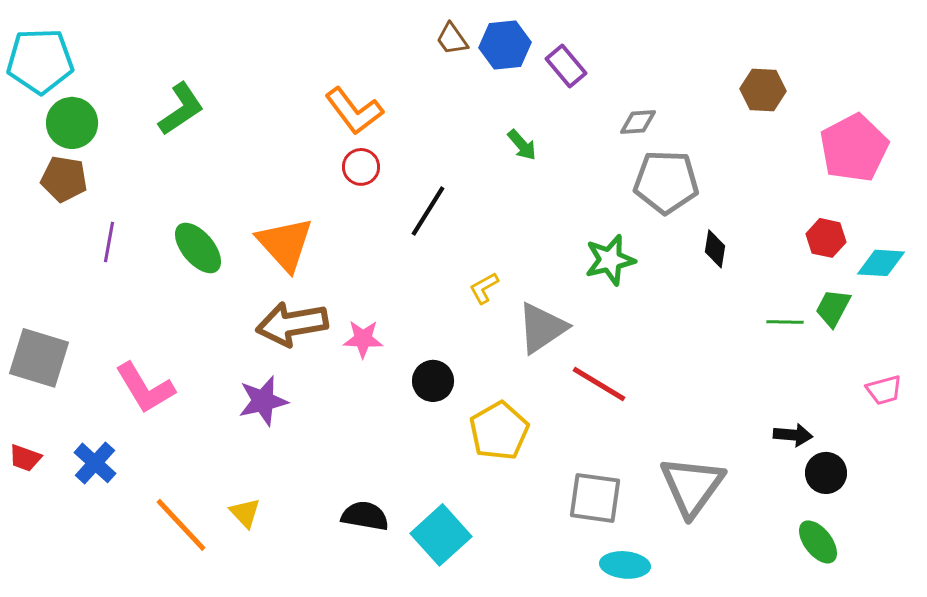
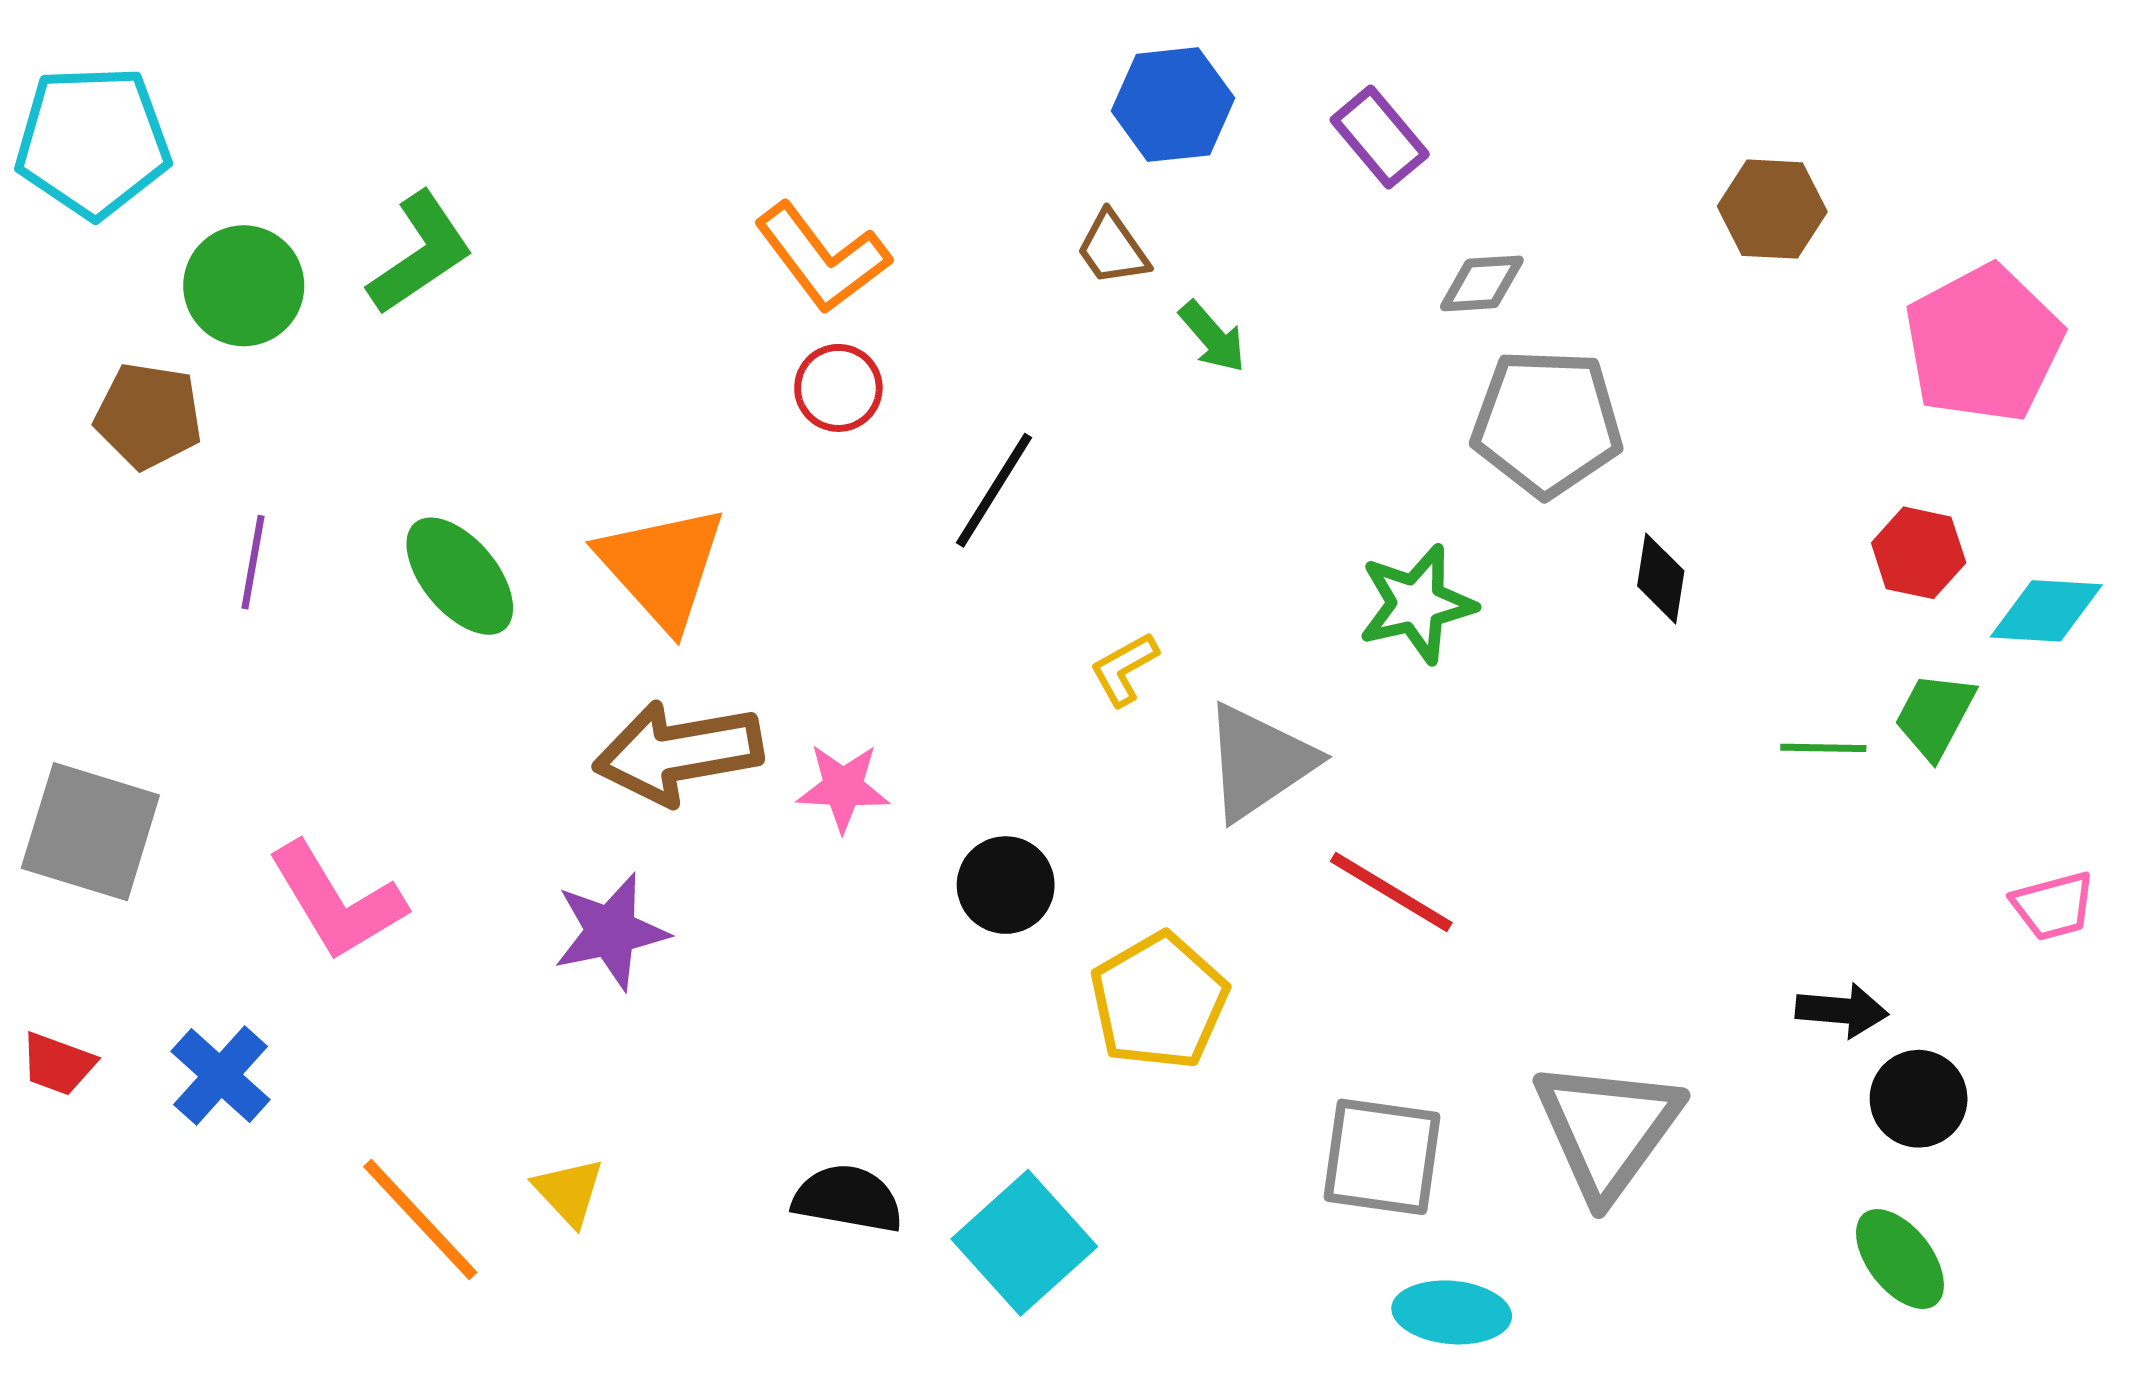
brown trapezoid: (452, 39) -> (1113, 249), moved
purple rectangle: (566, 66) -> (1380, 137), moved
green circle: (72, 123) -> (244, 286), moved

